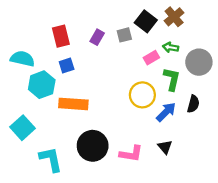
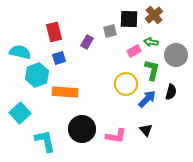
black square: (146, 21) -> (129, 19), turned -36
purple rectangle: (97, 37) -> (87, 42), moved

